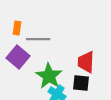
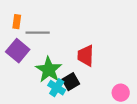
black square: (81, 83) -> (71, 82), moved, turned -36

